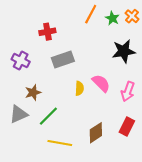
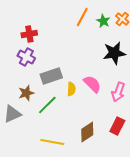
red cross: (47, 32) -> (29, 34), moved
gray rectangle: (63, 59) -> (51, 76), moved
purple cross: (21, 61) -> (26, 57), moved
green line: (48, 116) -> (47, 105), moved

